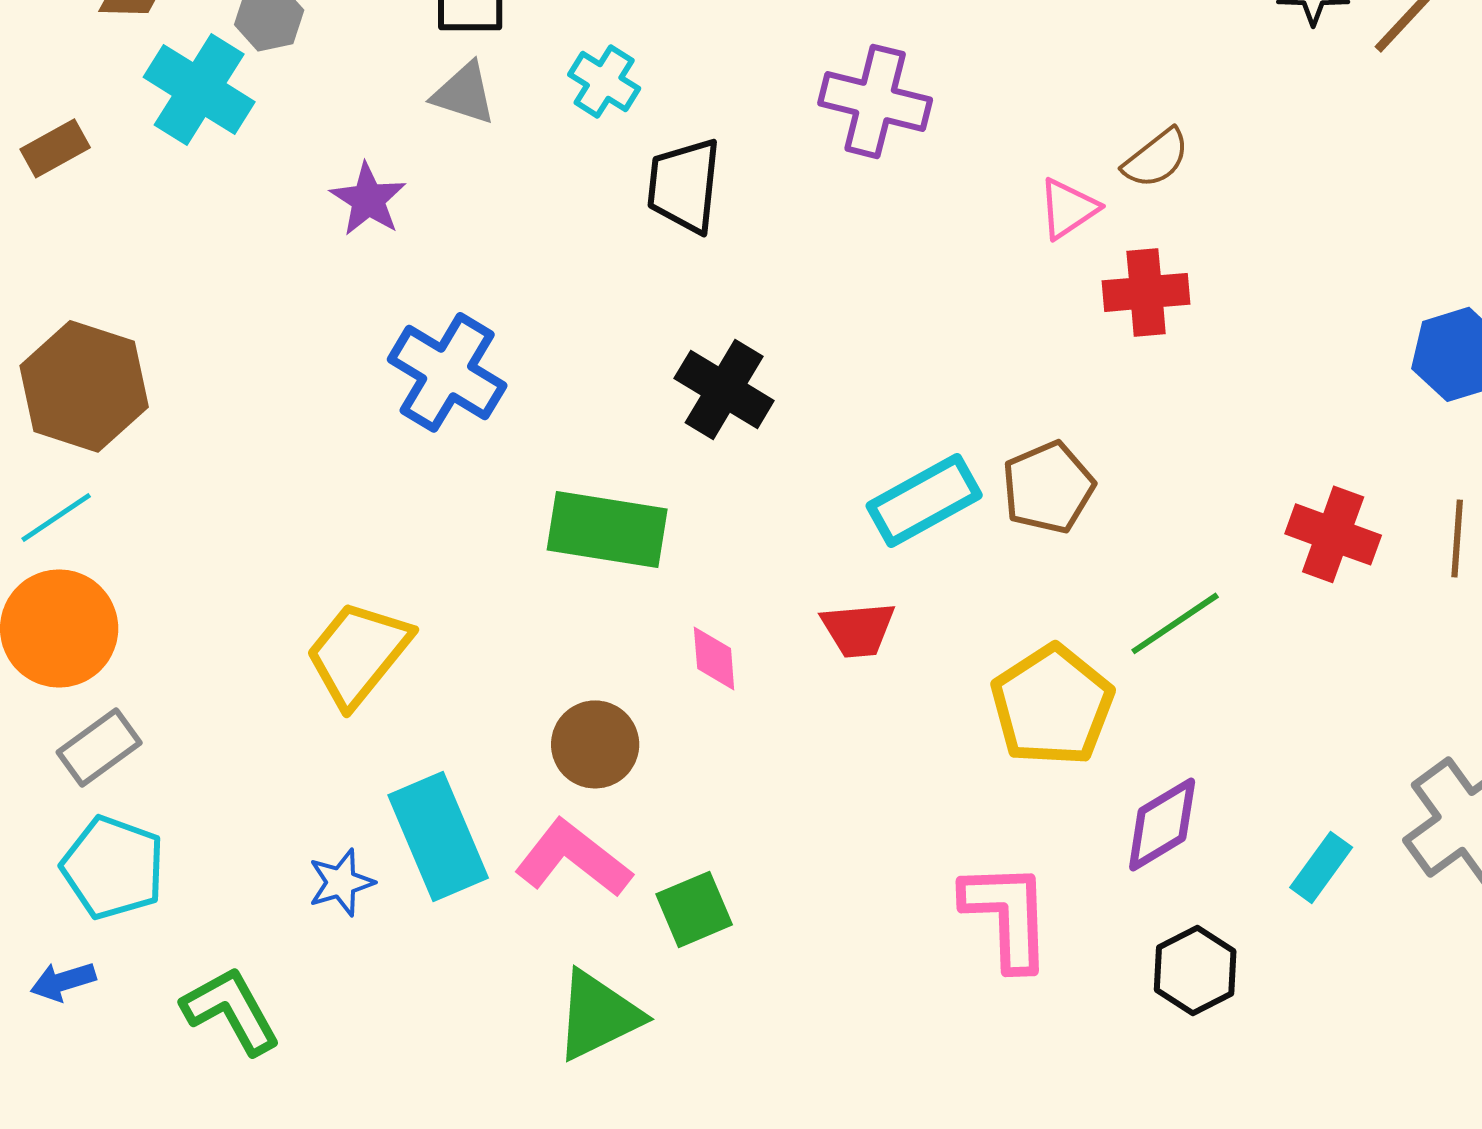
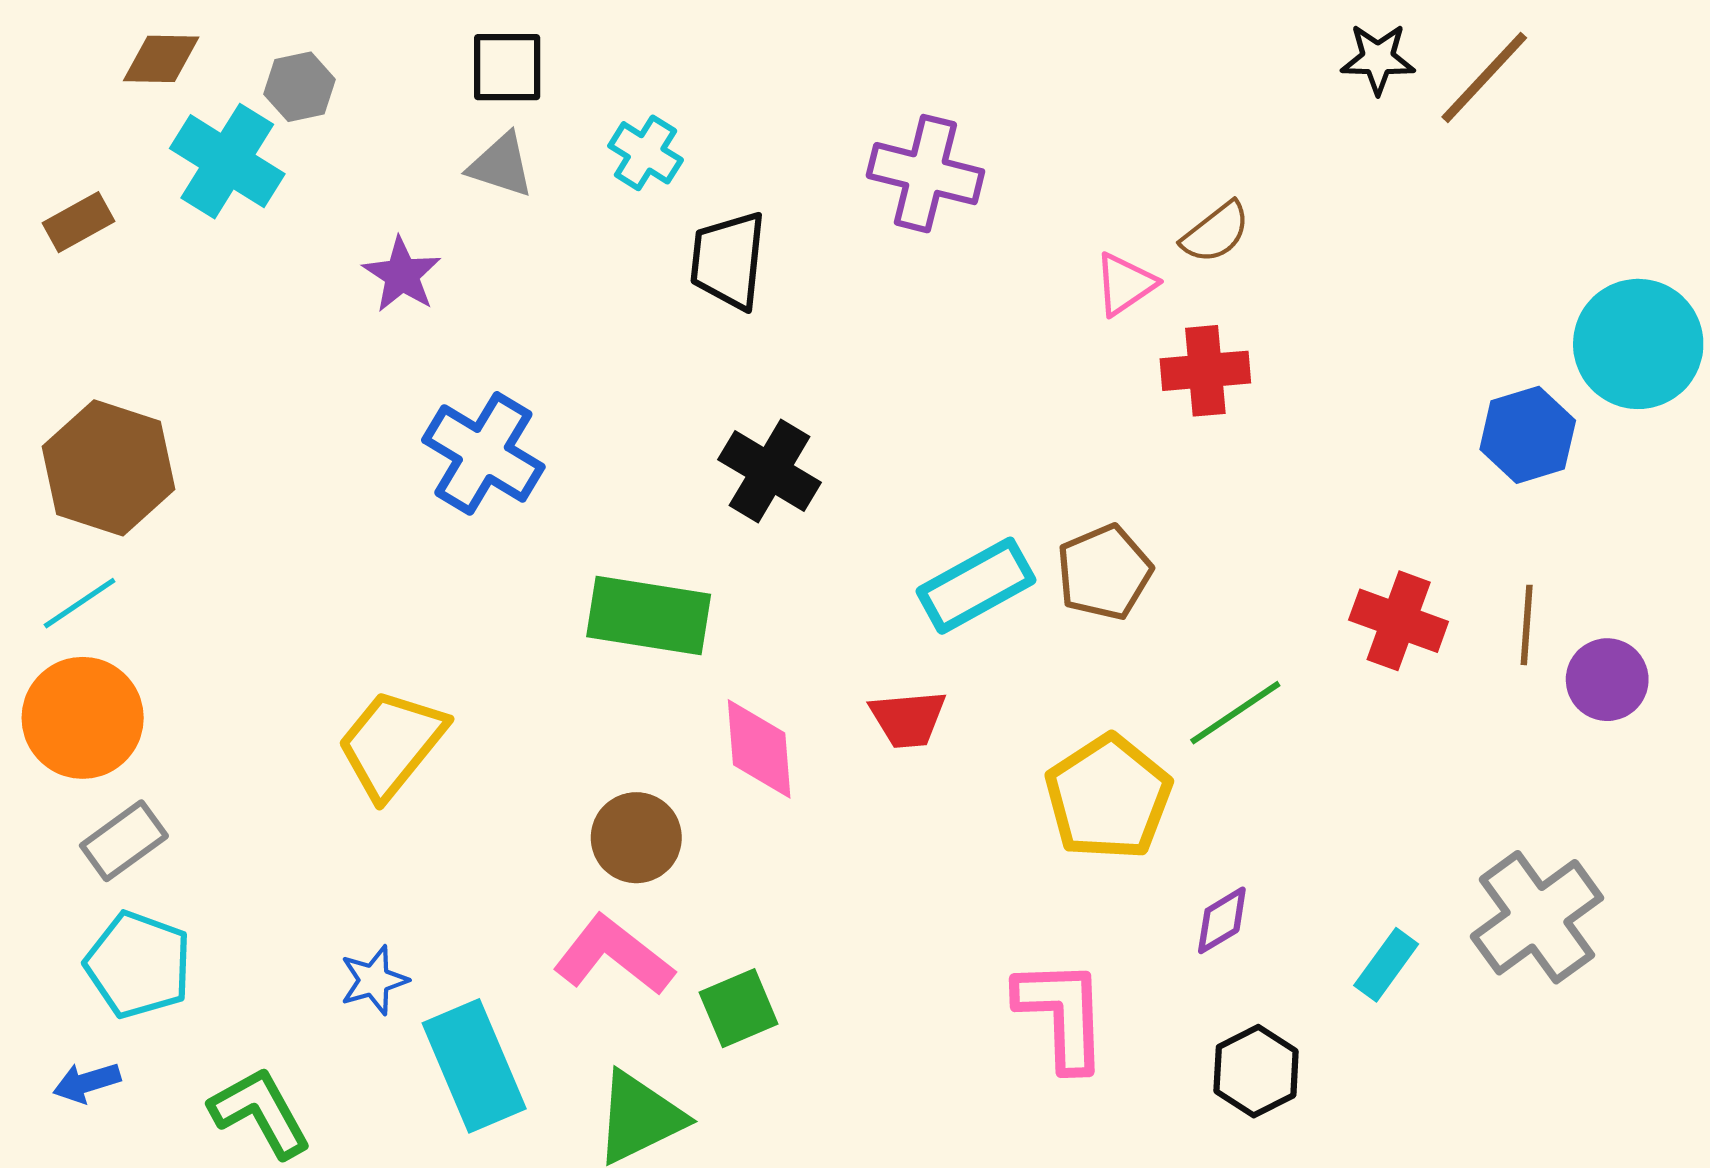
pink diamond: (714, 658) -> (759, 749), size x1.5
purple diamond: (1162, 824) -> (1222, 920), size x0.7
cyan rectangle: (438, 836) -> (474, 1066), moved

